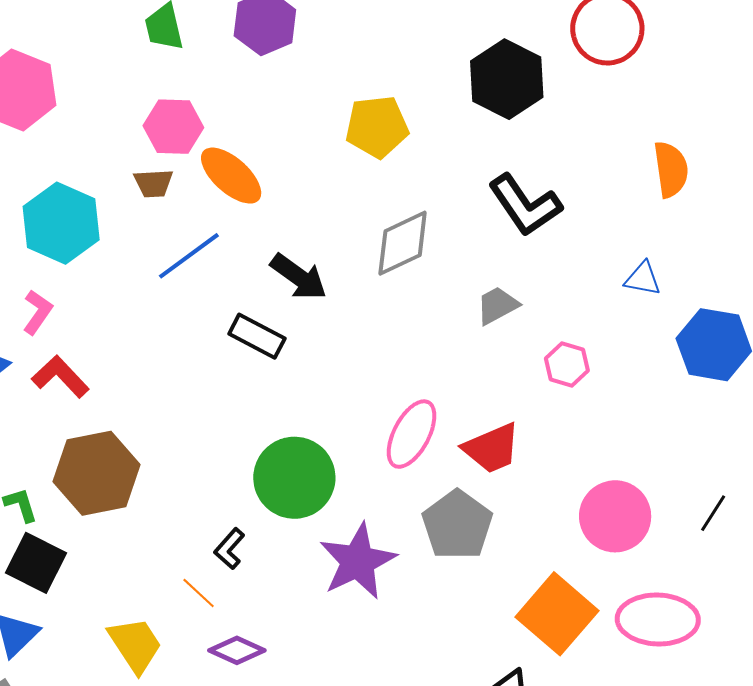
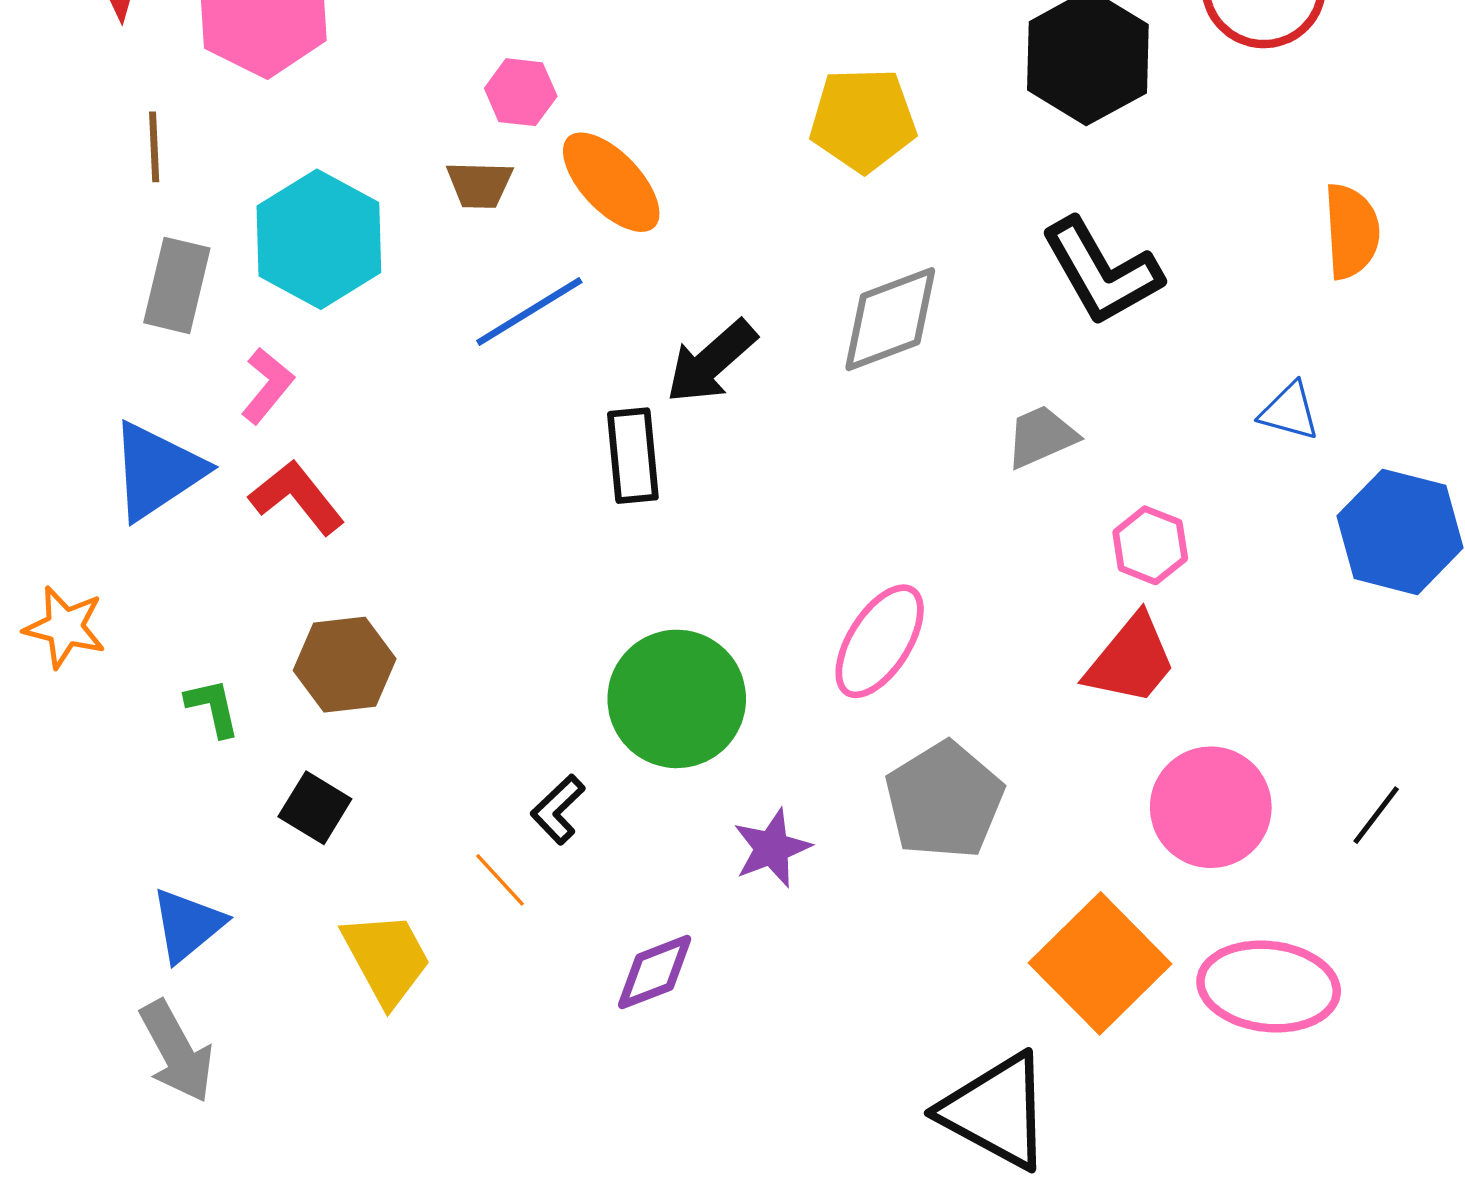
pink hexagon: (173, 127) -> (521, 92), size x0.7
black arrow: (299, 277) -> (711, 362), turned 98
black rectangle: (257, 336) -> (633, 456), turned 52
red trapezoid: (492, 448) -> (1131, 660), moved, turned -32
brown hexagon: (97, 473) -> (345, 665), size x0.7
purple star: (358, 561) -> (772, 848), size x0.6
black square: (36, 563) -> (315, 808), moved, size x0.7
purple diamond: (237, 650) -> (655, 972), moved, turned -50

